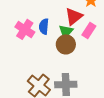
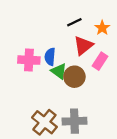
pink cross: (25, 29) -> (29, 60), turned -30
green triangle: (66, 31) -> (59, 71), moved, turned -35

